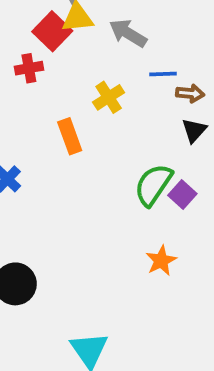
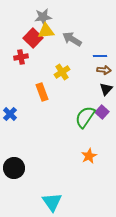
blue line: (163, 74) -> (100, 56), moved
purple square: (182, 194) -> (102, 112), moved

